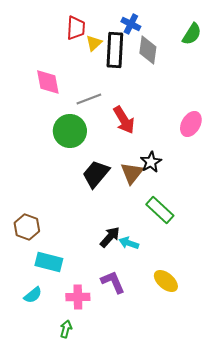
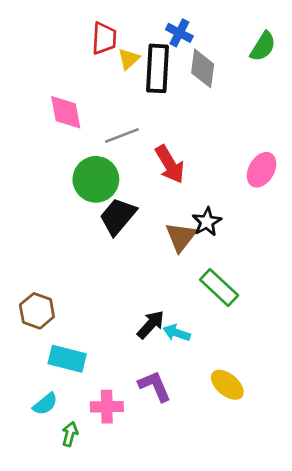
black trapezoid: (96, 174) -> (118, 216), moved
green arrow: (66, 329) -> (70, 434), moved

